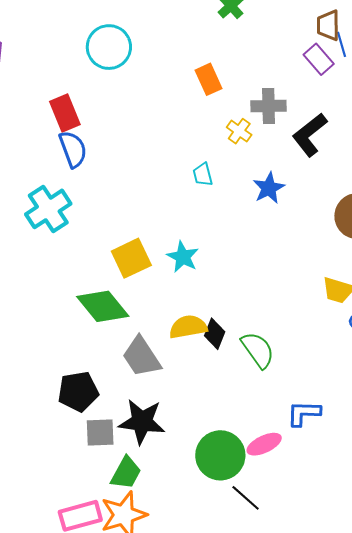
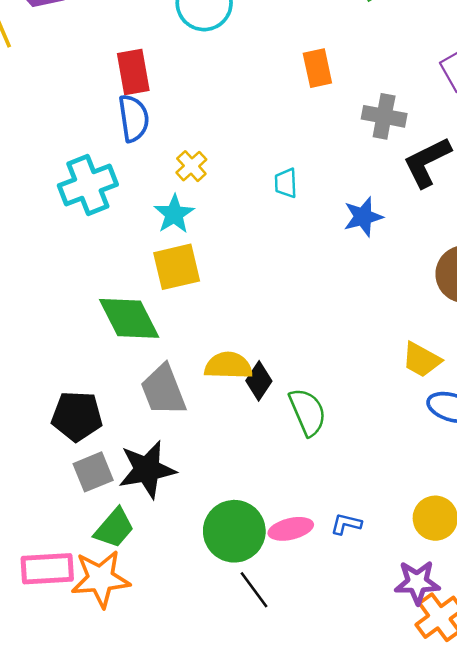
yellow cross: (239, 131) -> (191, 166), moved
cyan star: (183, 257) -> (174, 214), moved
blue L-shape: (304, 413) -> (346, 524), moved, size x0.7
black star: (142, 422) -> (147, 469), turned -30
gray square: (100, 433) -> (93, 472), turned -32

